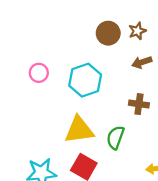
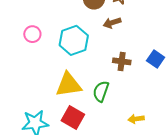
brown arrow: (142, 62) -> (112, 23), moved

